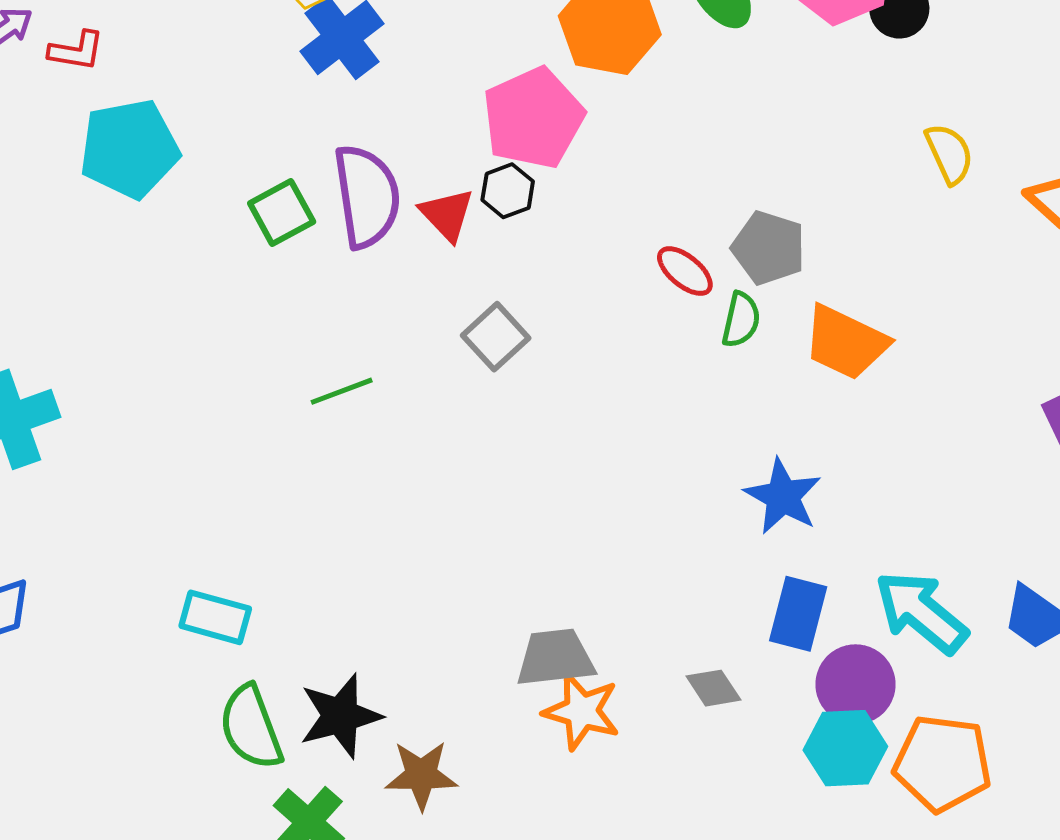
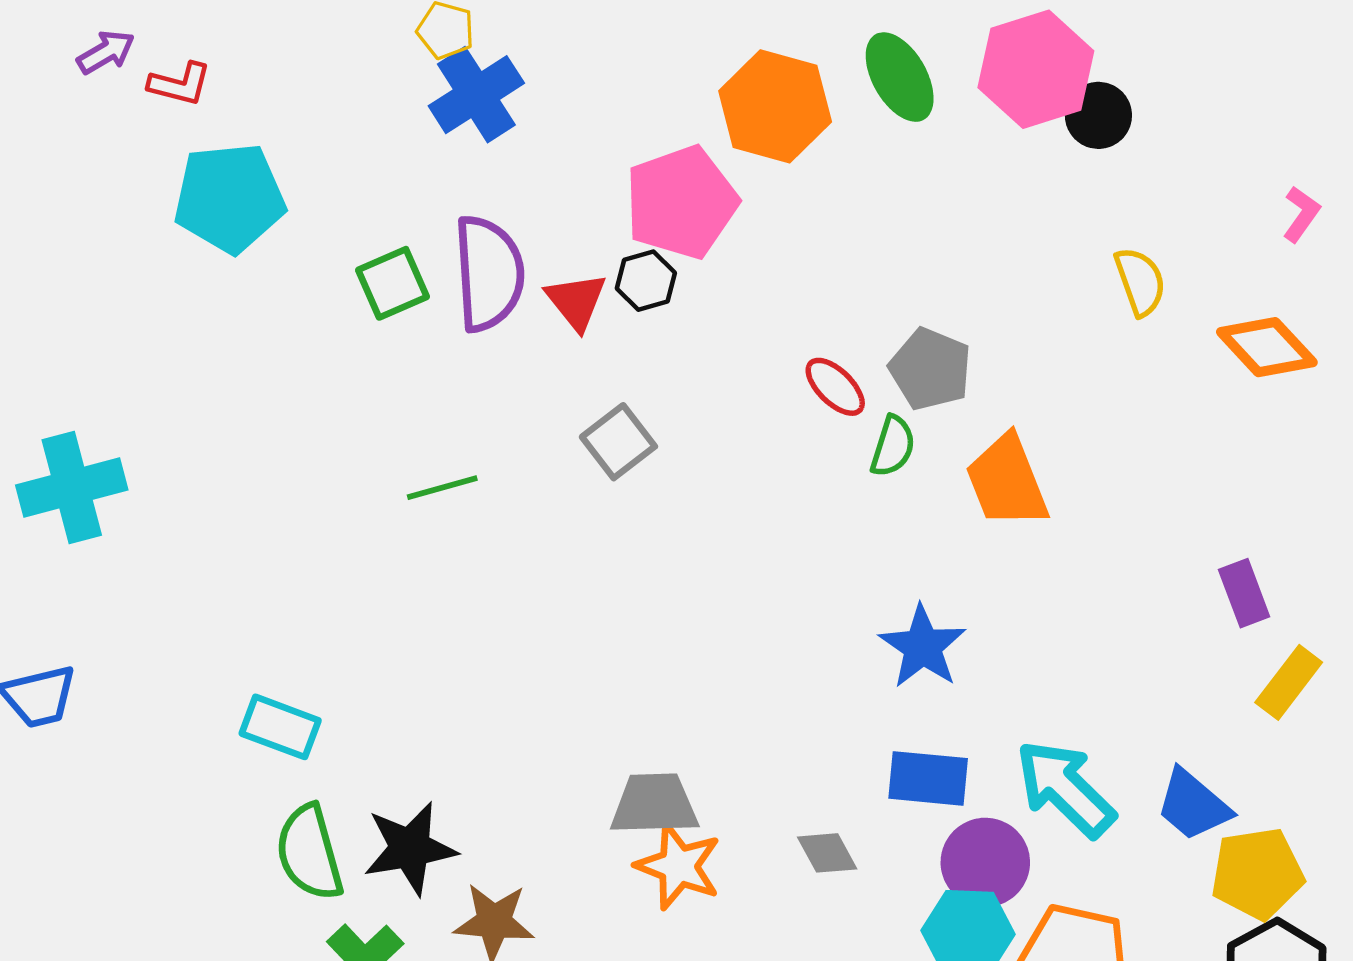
orange trapezoid: (846, 342) -> (1007, 481), turned 38
blue rectangle: (798, 614) -> (928, 778), turned 76

